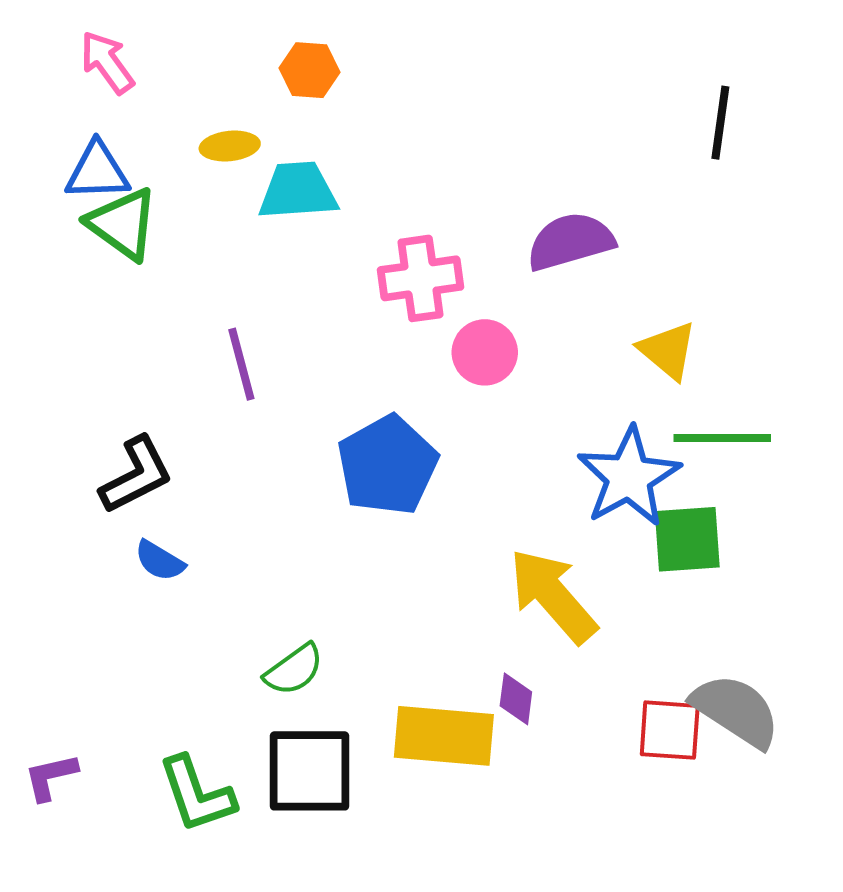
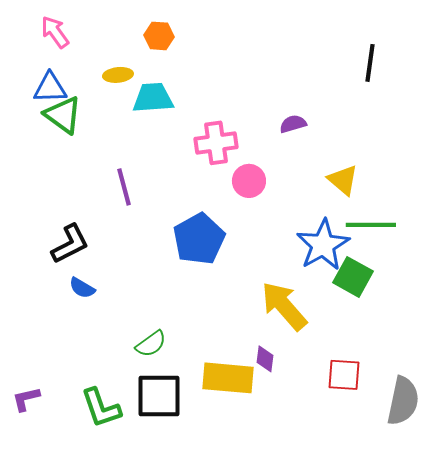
purple semicircle: (570, 241) -> (293, 124), size x0.6
green square: (687, 539) -> (353, 277), turned 33
gray semicircle: (736, 711) -> (403, 401), moved, turned 69

